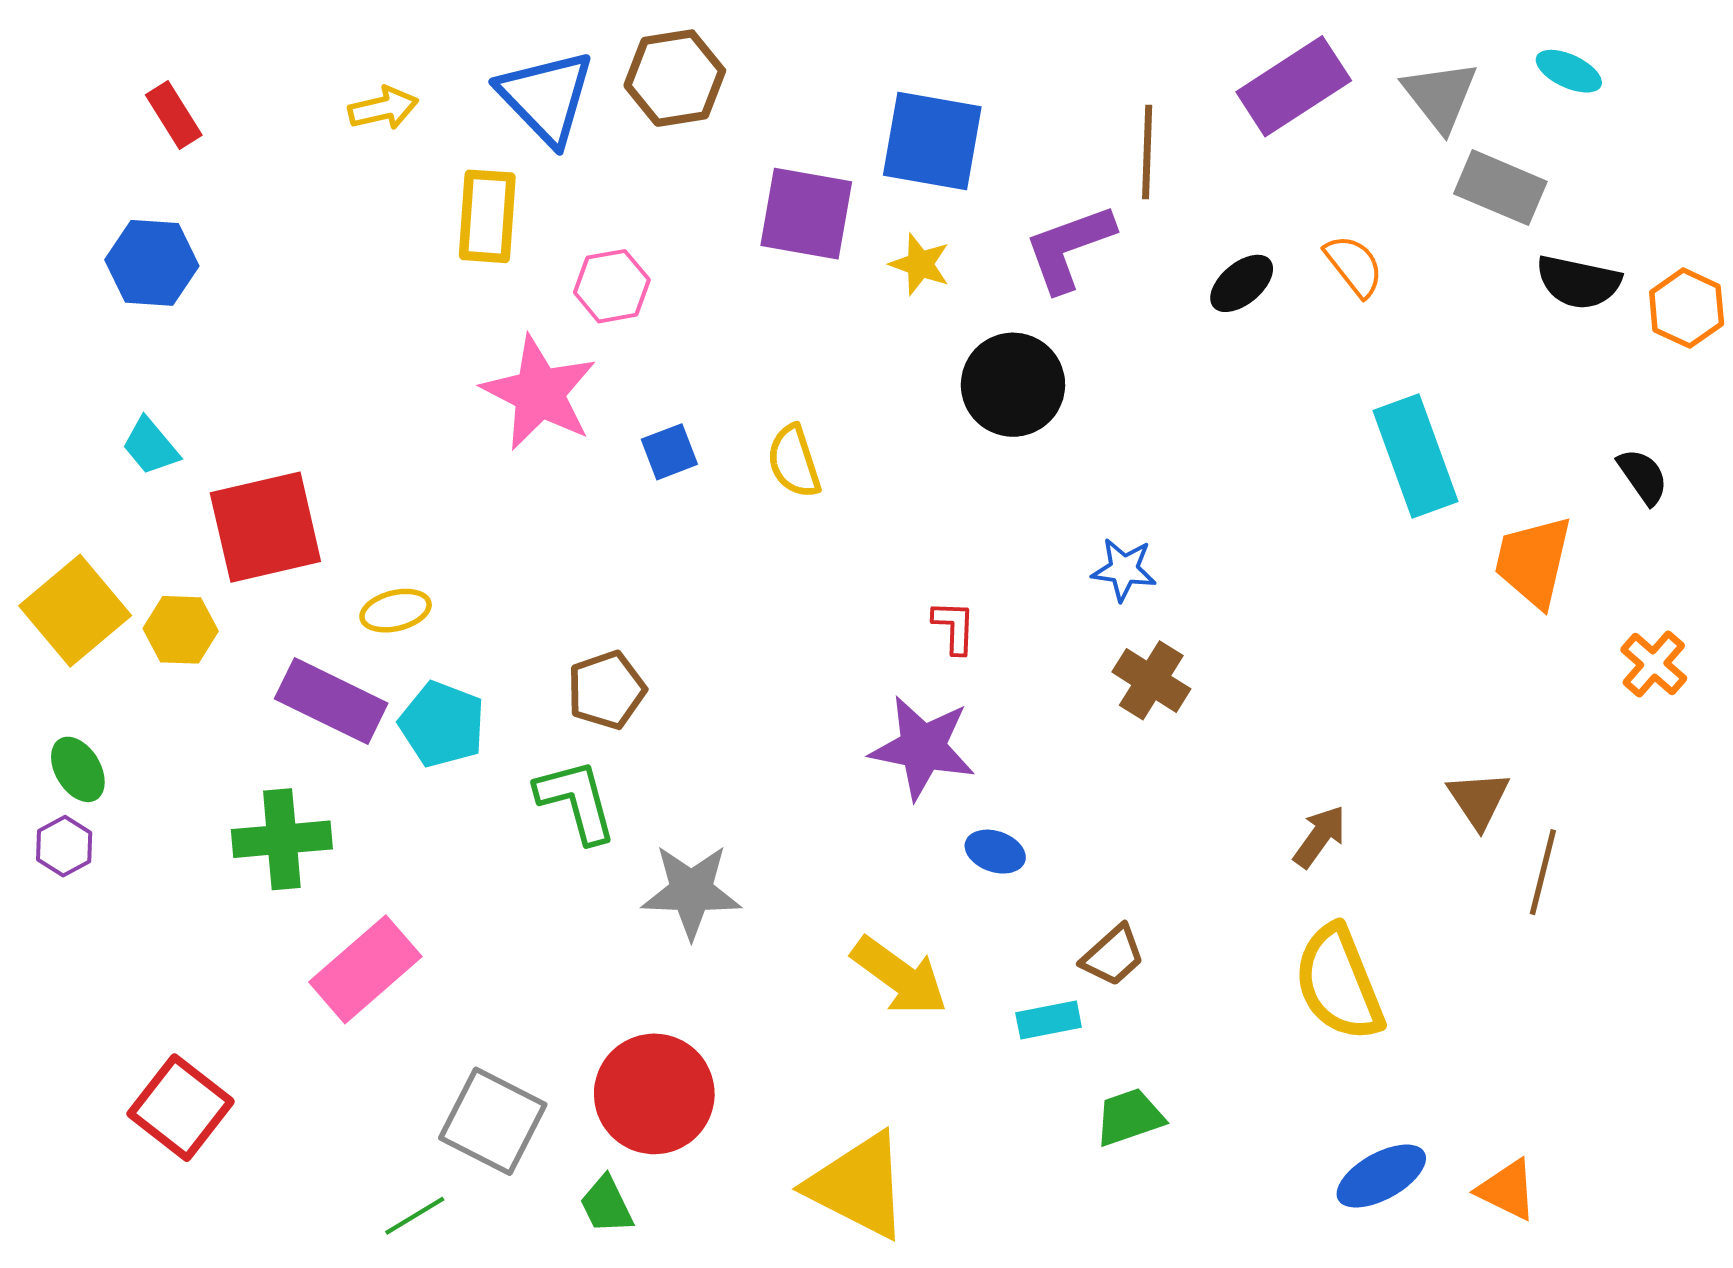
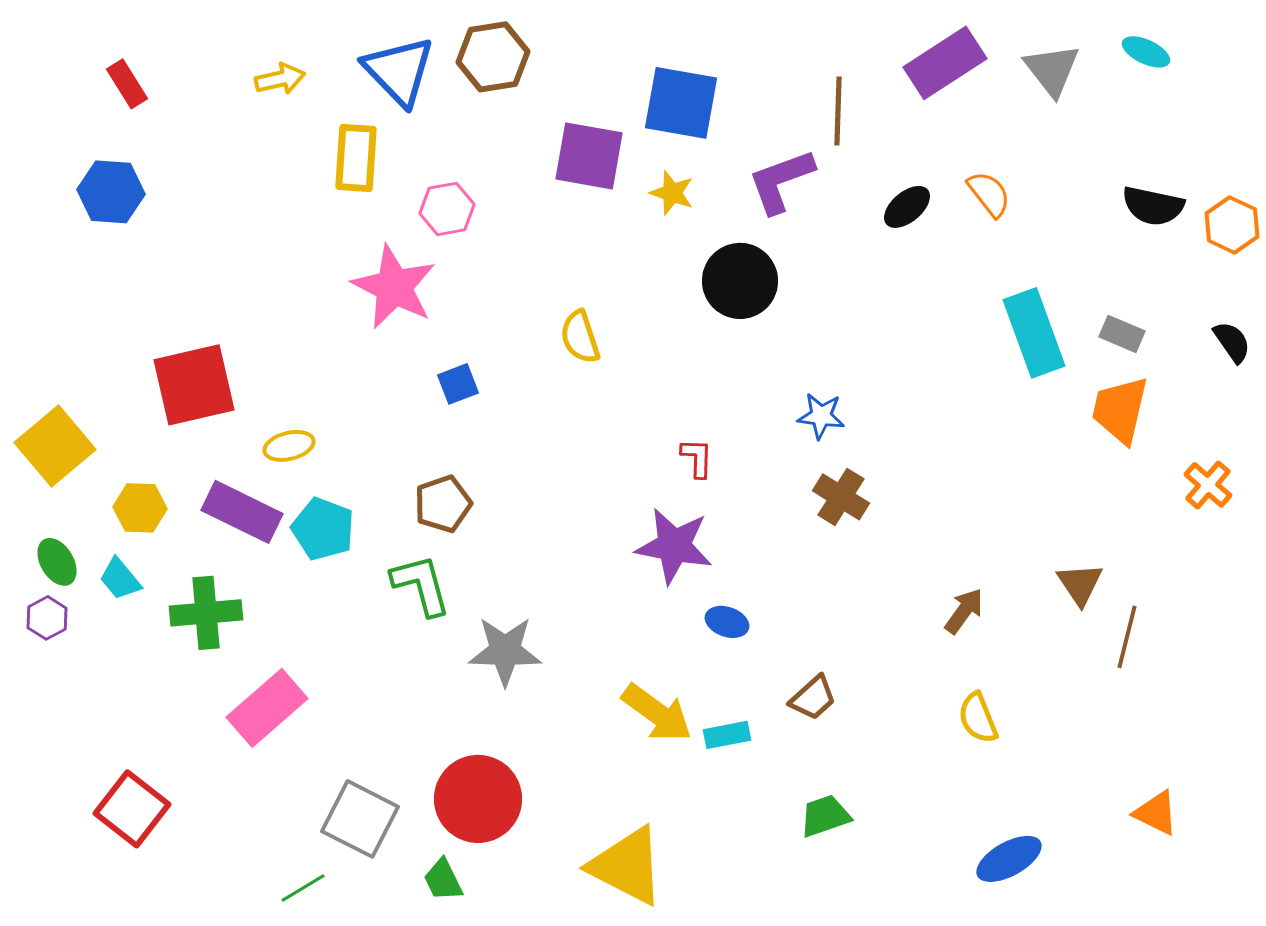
gray rectangle: (1500, 188) -> (1122, 334), moved, size x0.7
cyan trapezoid: (150, 446) -> (120, 579), moved
blue square: (669, 452) -> (458, 384), moved
black semicircle: (1643, 476) -> (1232, 342), moved
yellow hexagon: (181, 630) -> (140, 508), moved
yellow semicircle: (1339, 983) -> (978, 718), size x0.6
cyan rectangle: (1049, 1020) -> (727, 735), moved
orange triangle: (1507, 1190) -> (1156, 813), moved

